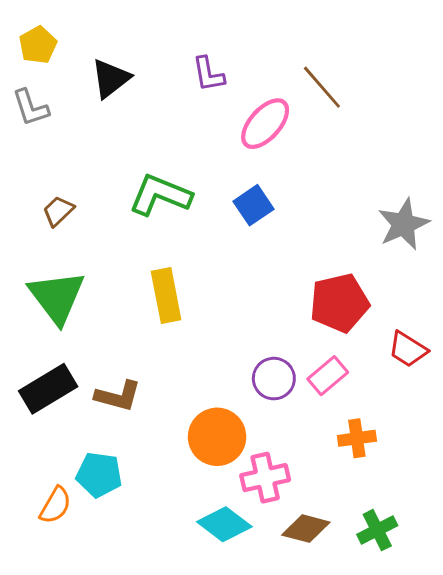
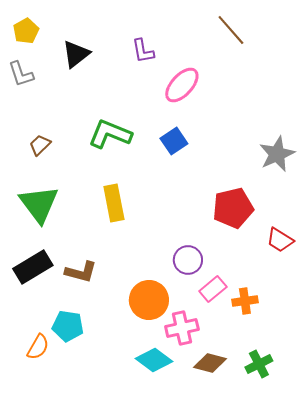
brown line: (322, 87) -> (231, 30), moved
pink rectangle: (328, 376) -> (213, 289), moved

